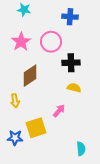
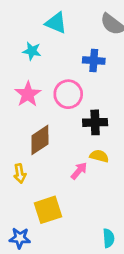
pink arrow: (59, 111) -> (79, 171), moved
blue star: (15, 138) -> (20, 238), moved

